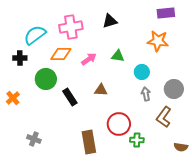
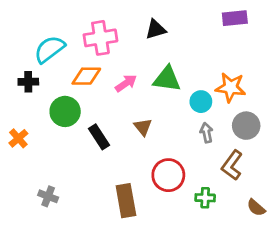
orange star: (158, 41) -> (231, 87), moved
green triangle: (118, 56) -> (167, 79), size x1.5
brown triangle: (101, 90) -> (143, 127), turned 48
green cross: (137, 140) -> (205, 198), moved
brown semicircle: (181, 147) -> (256, 208), turned 32

